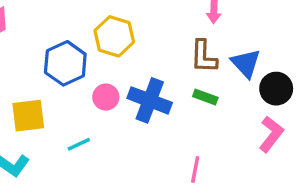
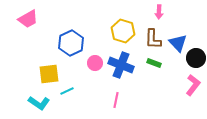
yellow hexagon: (114, 36) -> (123, 31), moved
cyan line: (79, 144) -> (67, 91), moved
pink line: (195, 170) -> (116, 100), moved

